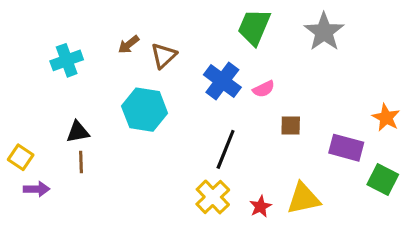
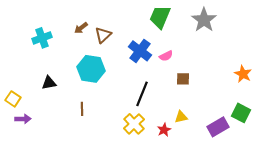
purple rectangle: (346, 148) -> (218, 127), moved, turned -45
brown line: (81, 162) -> (82, 109), moved
yellow triangle: (303, 199) -> (181, 117), moved, size x0.6

